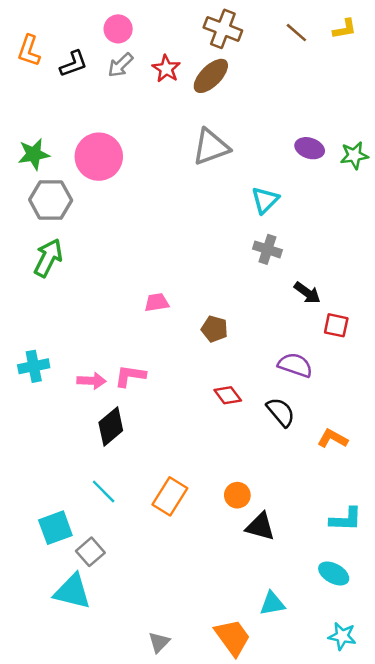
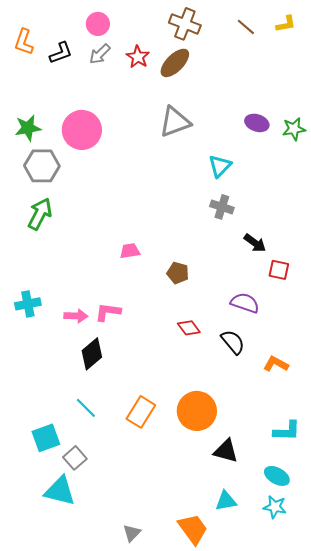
orange circle: (237, 495) -> (197, 411), size x1.8
black triangle: (260, 527) -> (226, 451), moved
cyan star: (342, 636) -> (275, 507), moved

